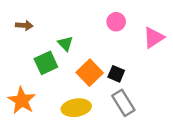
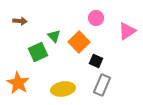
orange square: (90, 73) -> (79, 42), moved
gray rectangle: (123, 103) -> (102, 85), turned 55

